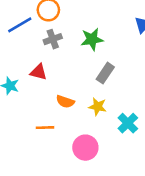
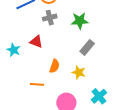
orange semicircle: (65, 102) -> (54, 66), turned -96
cyan cross: (128, 123) -> (99, 96), moved

